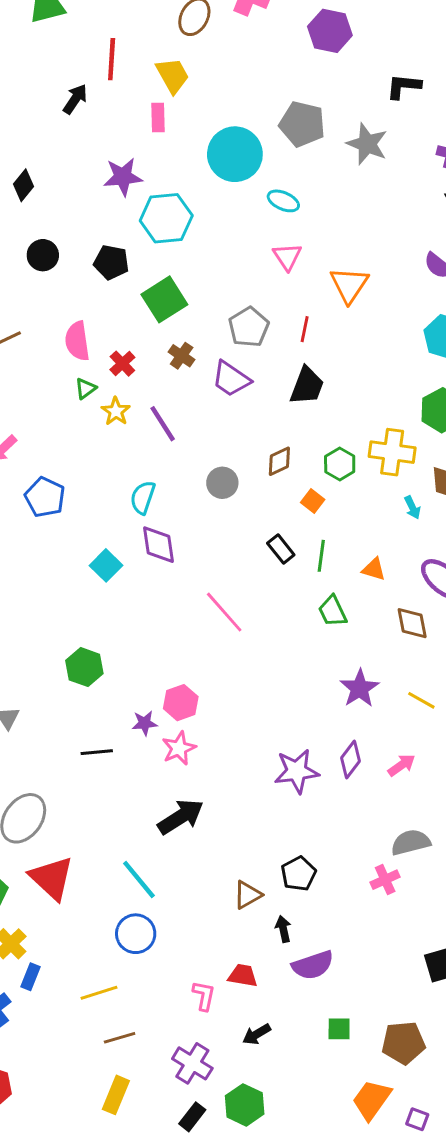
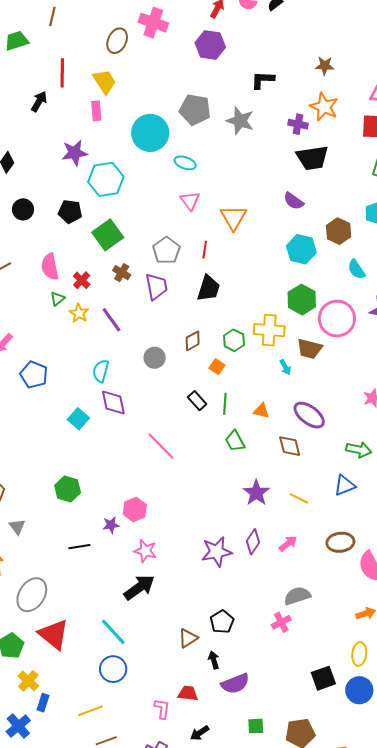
purple trapezoid: (231, 379) -> (156, 287), turned -132
pink star: (179, 748) -> (145, 551), moved, turned -30

